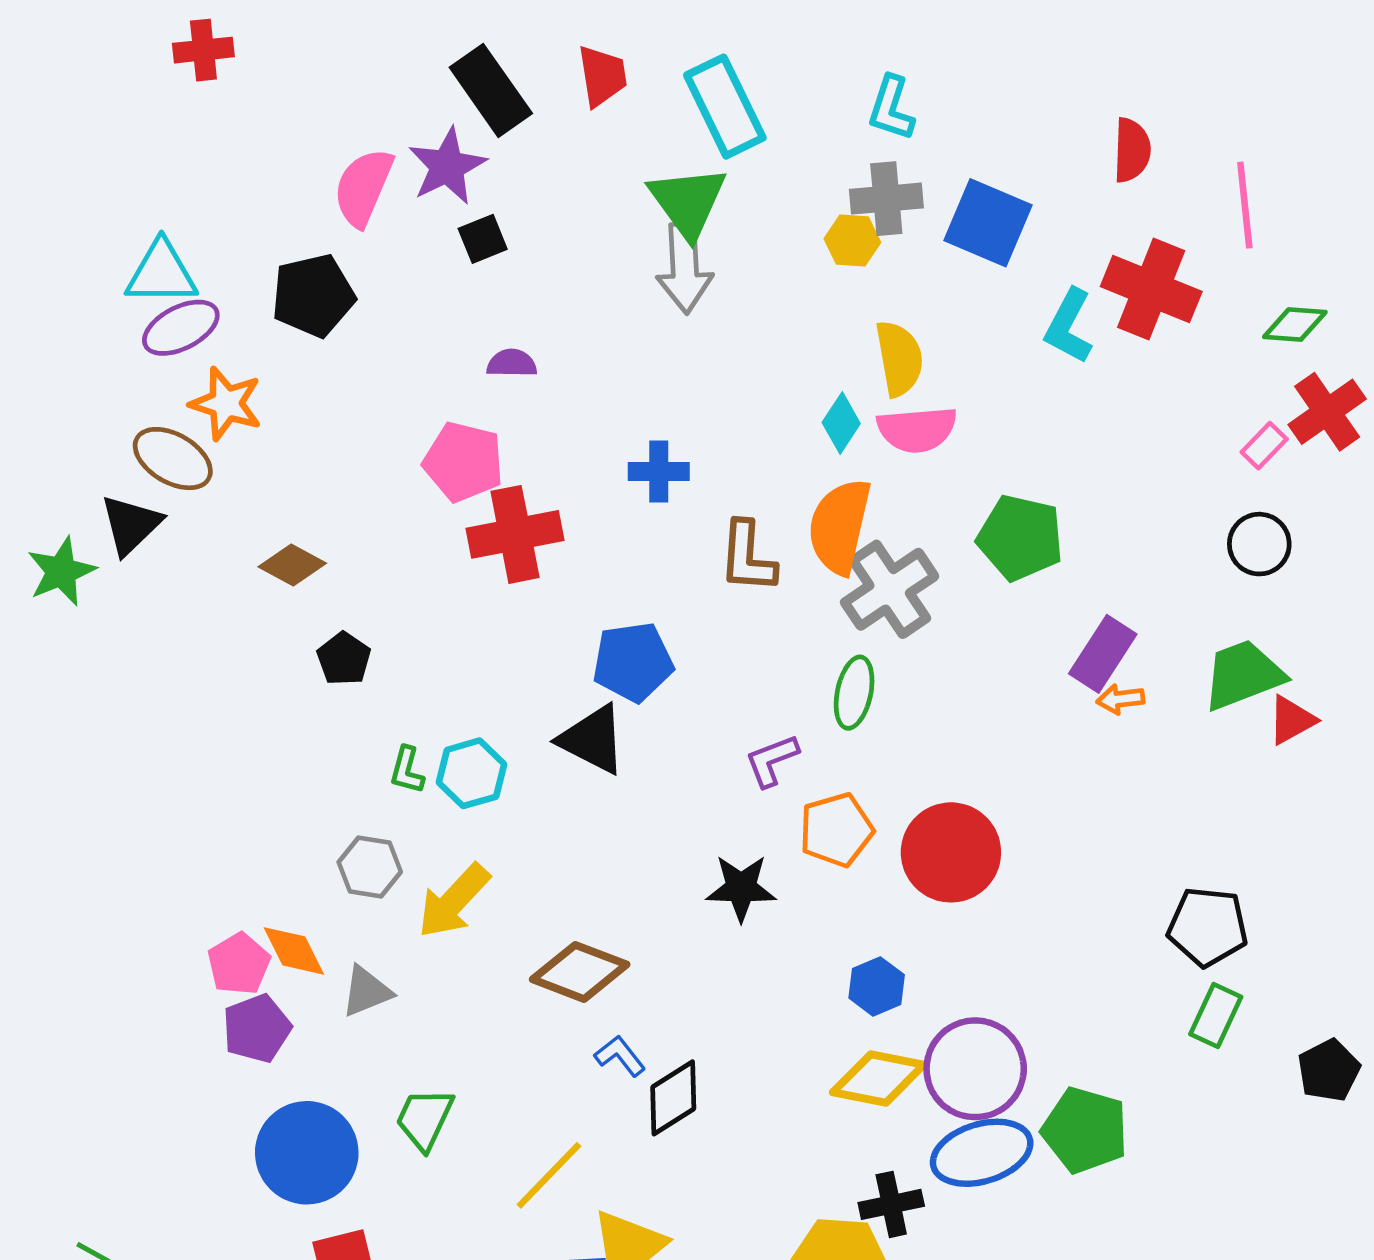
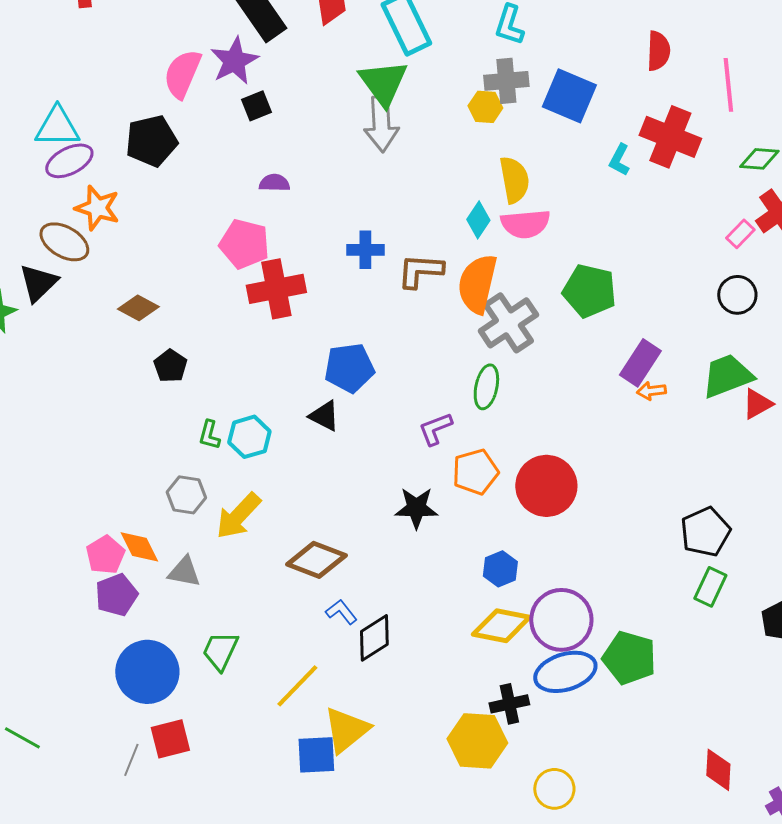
cyan L-shape: (1069, 326) -> (619, 160), size x0.7
brown L-shape: (748, 557) -> (420, 271), moved, turned 90
black triangle: (593, 739) -> (324, 416), size x0.7
black pentagon: (1208, 927) -> (705, 532), turned -30
gray triangle: (366, 991) -> (184, 572), turned 33

